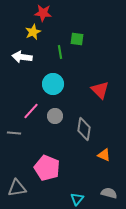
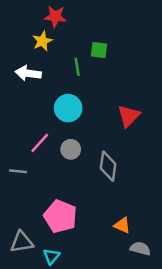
red triangle: (100, 90) -> (129, 116), turned 30
orange triangle: (104, 155) -> (122, 225), moved
cyan triangle: (77, 199) -> (51, 256), moved

